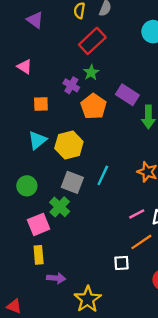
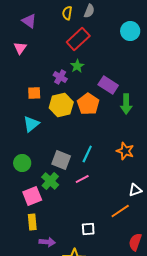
pink triangle: (25, 67) -> (20, 48), moved, turned 32
orange pentagon: (93, 106) -> (88, 104), moved
yellow hexagon: (69, 145) -> (61, 105), moved
pink line: (137, 214) -> (82, 179), moved
white square: (122, 263) -> (88, 229), moved

